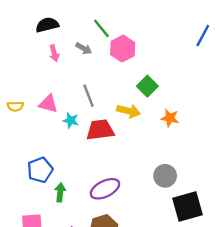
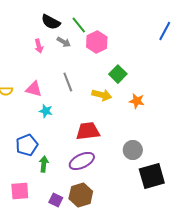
black semicircle: (47, 25) -> (51, 22), moved, turned -138
cyan star: (71, 120) -> (46, 111), moved
red trapezoid: (100, 130) -> (88, 131), moved

